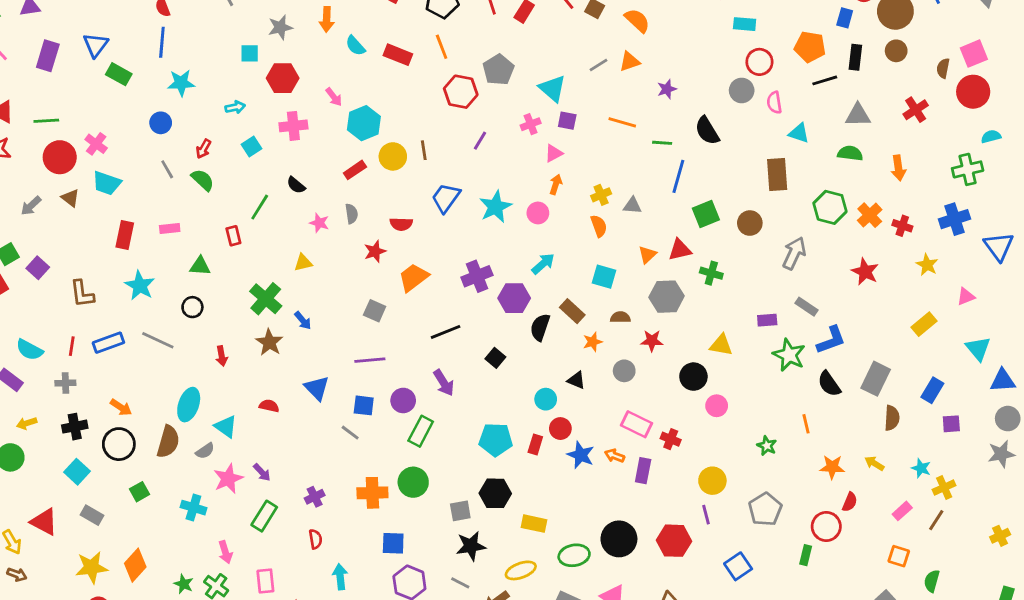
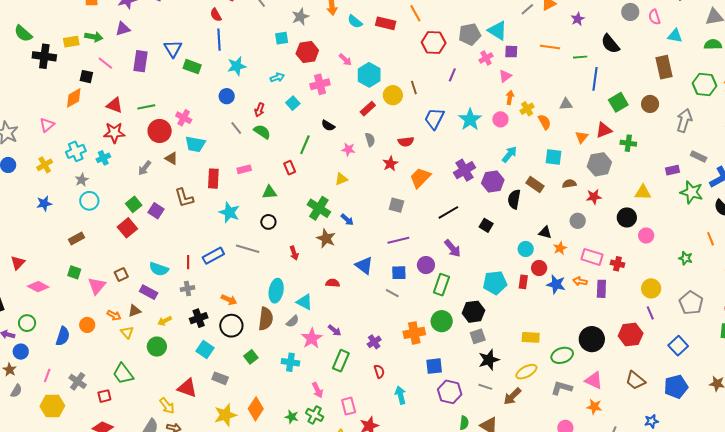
gray pentagon: (498, 70) -> (470, 34), moved, turned 30
yellow cross: (601, 195) -> (527, 109), moved
brown L-shape: (82, 294) -> (184, 198), moved
orange star: (593, 342) -> (560, 248), moved
black hexagon: (495, 493) -> (473, 312), moved

